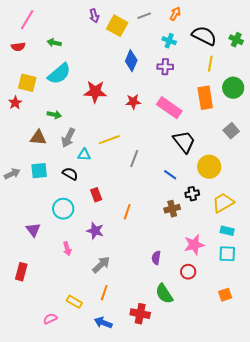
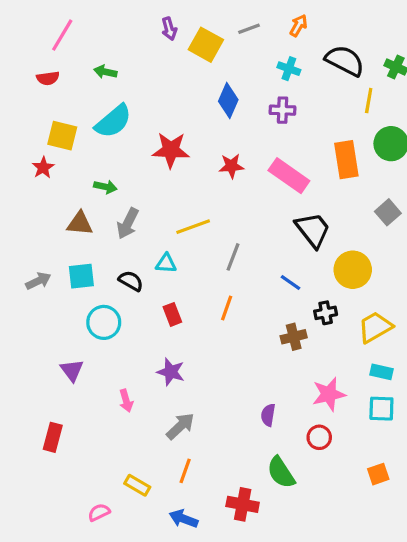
yellow line: (210, 64) -> (369, 101), moved
cyan triangle: (84, 155) -> (166, 263), moved
cyan circle: (63, 209) -> (104, 322), moved
orange line: (127, 212) -> (227, 308), moved

